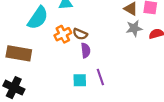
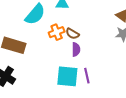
cyan square: (80, 80) -> (67, 76), size x1.6

